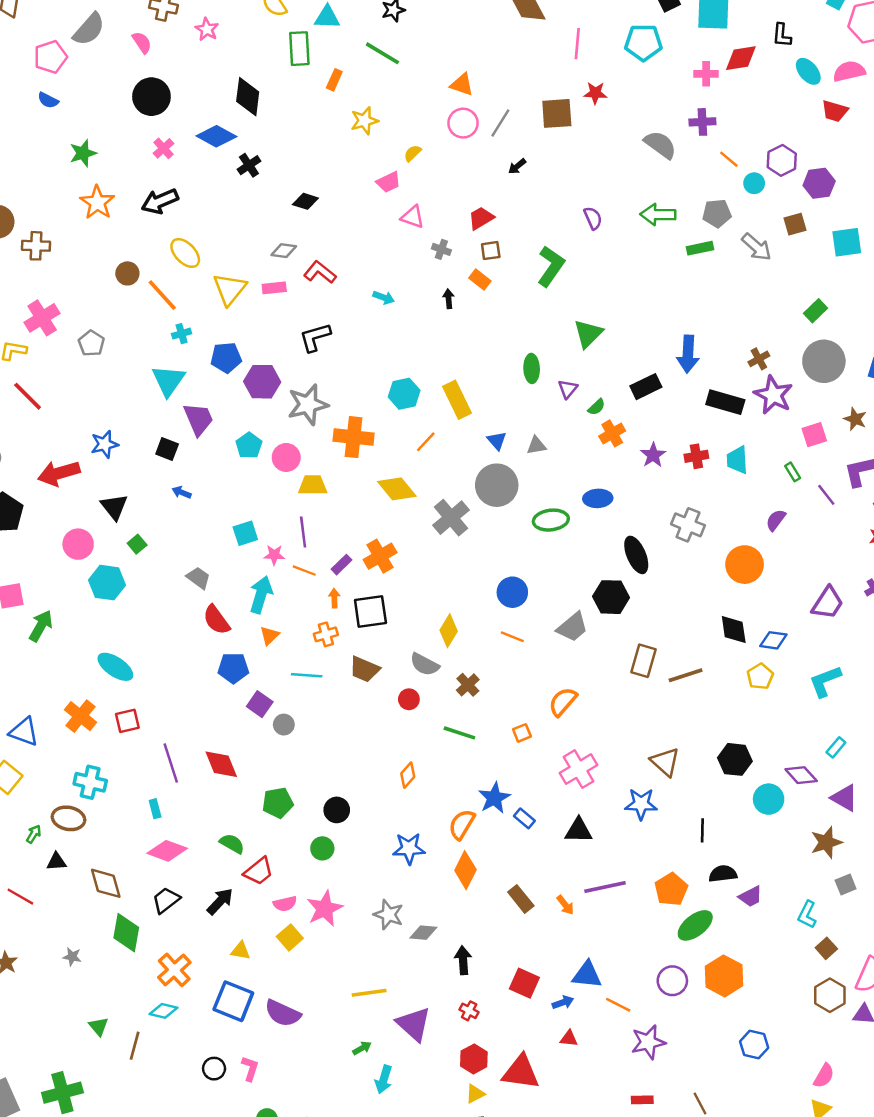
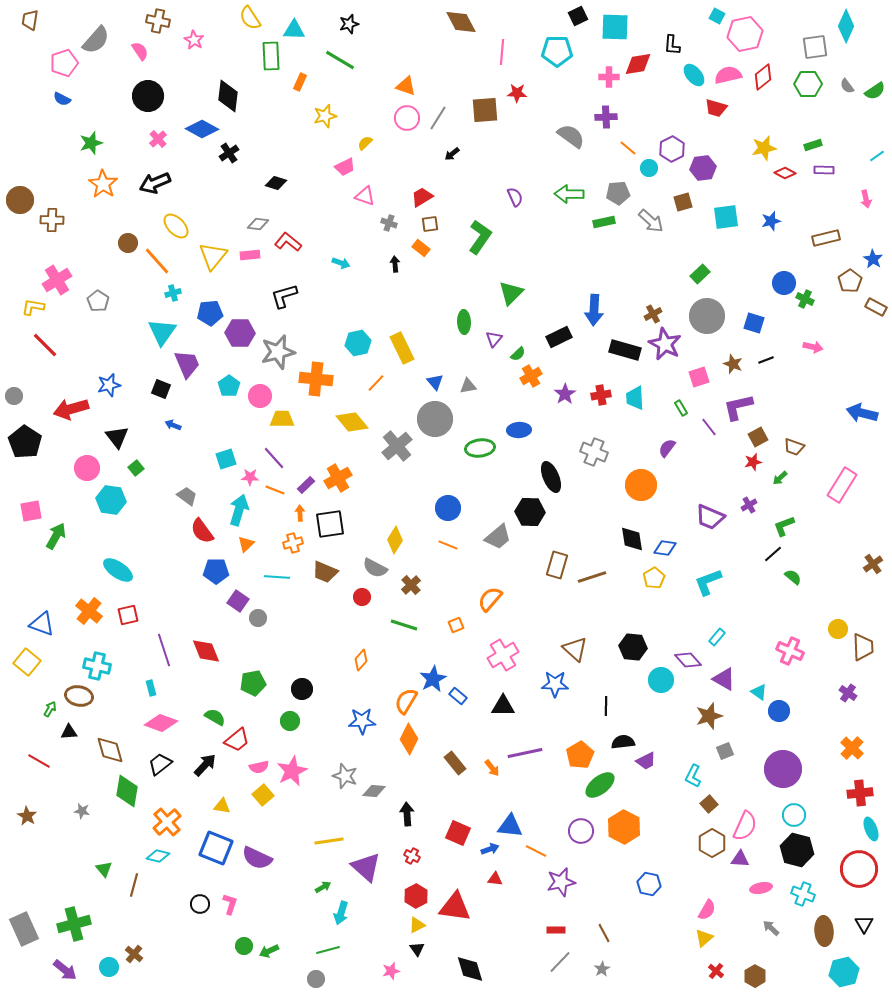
purple line: (303, 532) -> (274, 458), turned -35
purple trapezoid: (828, 603) -> (710, 517), turned 80

